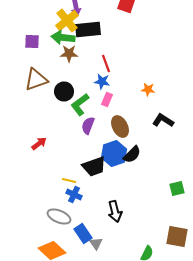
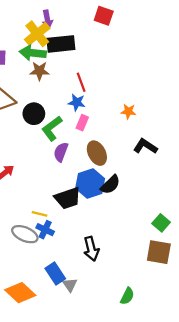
green square: (177, 188) -> (161, 223), turned -35
gray ellipse: (59, 216) -> (25, 234), moved
brown square: (177, 236) -> (159, 252), moved

